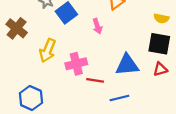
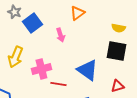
blue triangle: (127, 65) -> (87, 70), turned 40
red triangle: (160, 69) -> (117, 86), moved

